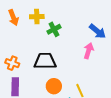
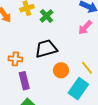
pink arrow: (89, 51) -> (85, 28), turned -140

